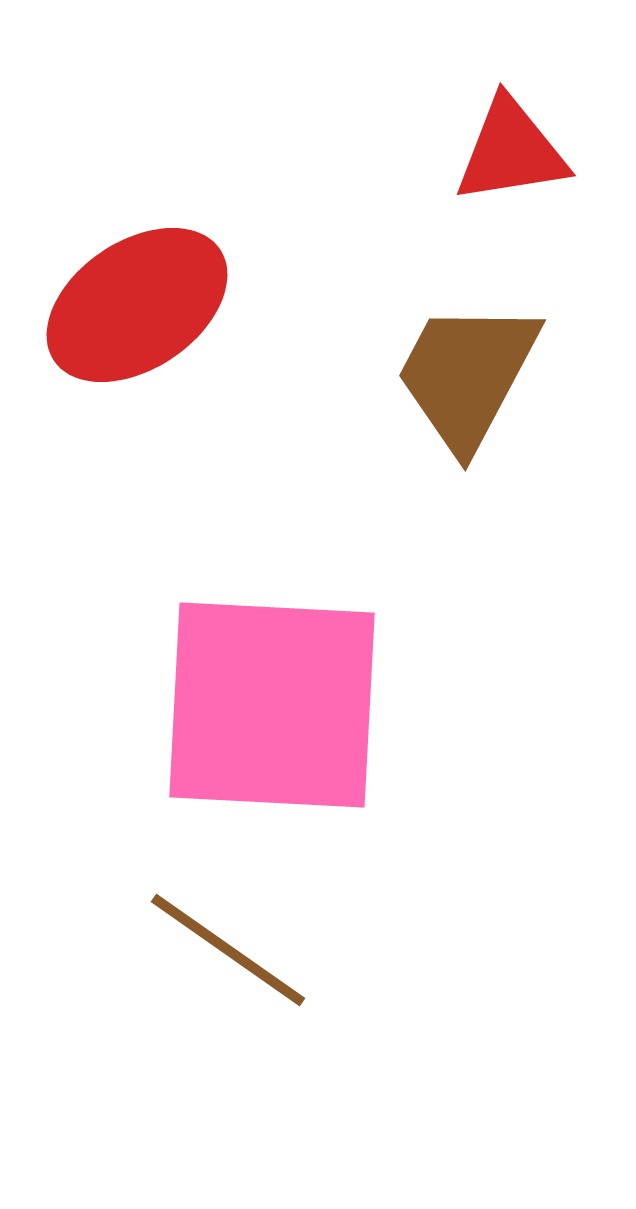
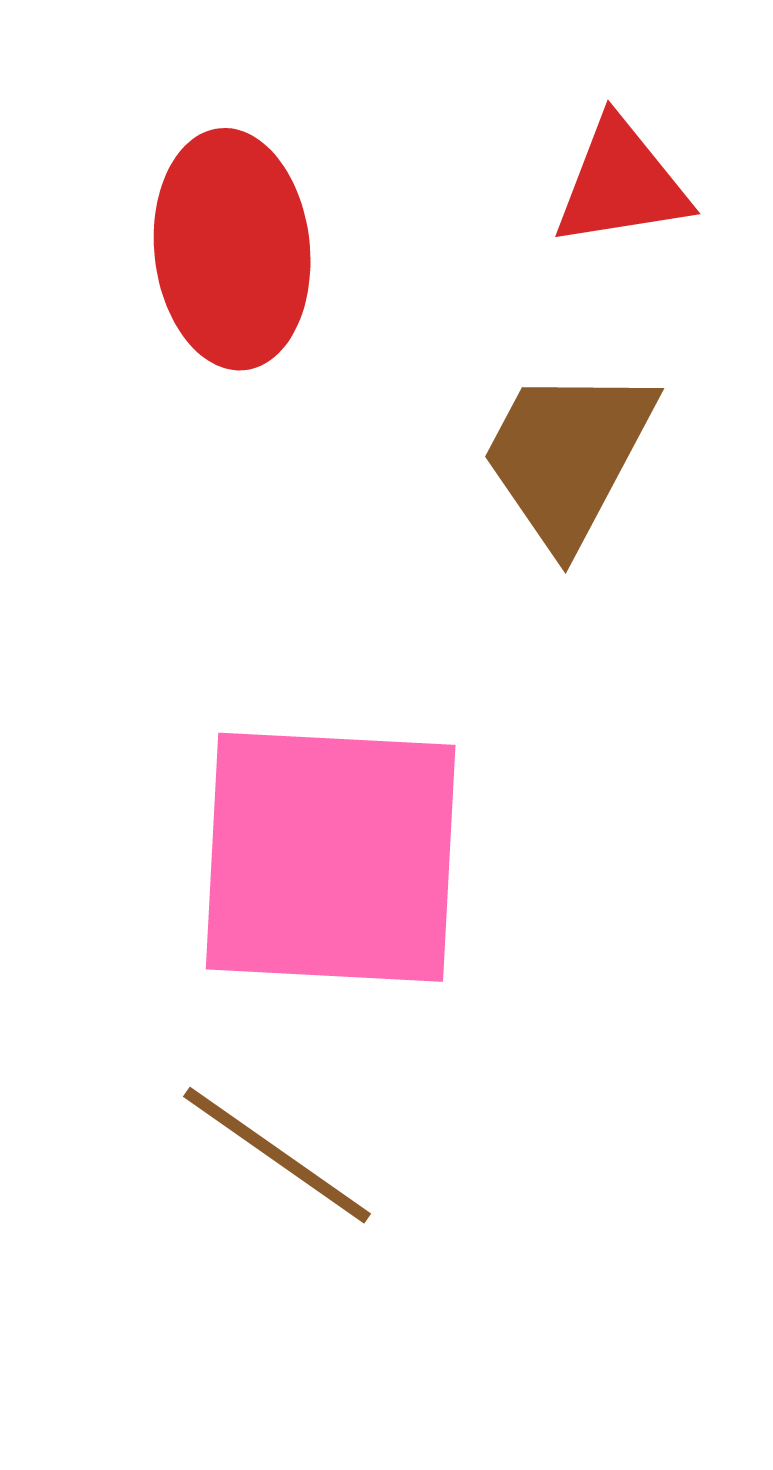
red ellipse: (137, 305) -> (232, 249), moved, turned -62

